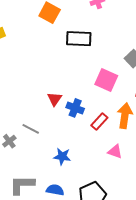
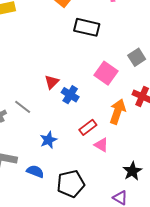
red rectangle: (99, 122) -> (88, 127), moved
blue star: (62, 156) -> (48, 140), turned 30

